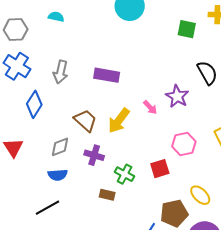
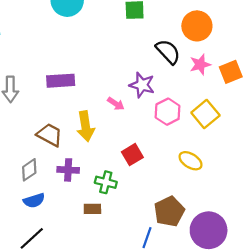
yellow arrow: (119, 121) -> (86, 126), turned -32
pink hexagon: (184, 144) -> (168, 112), moved
red square: (160, 169) -> (132, 155), moved
yellow ellipse: (200, 195) -> (191, 161), moved

